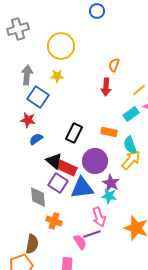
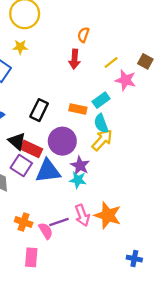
cyan rectangle: (131, 114) -> (101, 100), moved
pink arrow: (99, 217) -> (82, 215), moved
orange cross: (54, 221) -> (24, 222), moved

